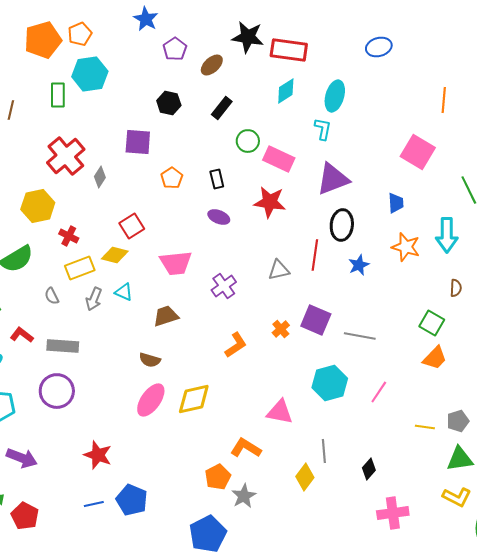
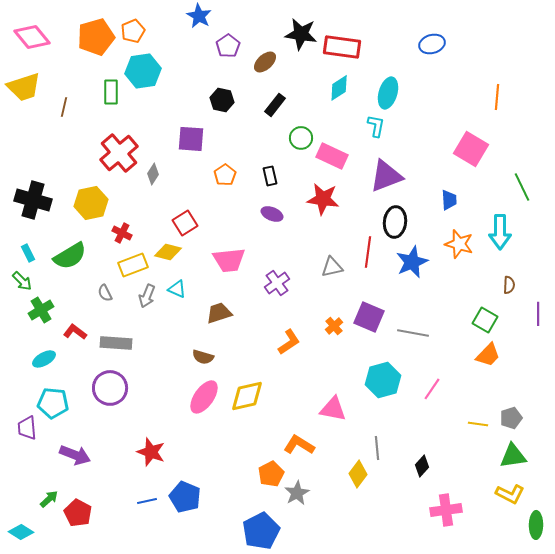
blue star: (359, 265) -> (412, 262), size x1.5

